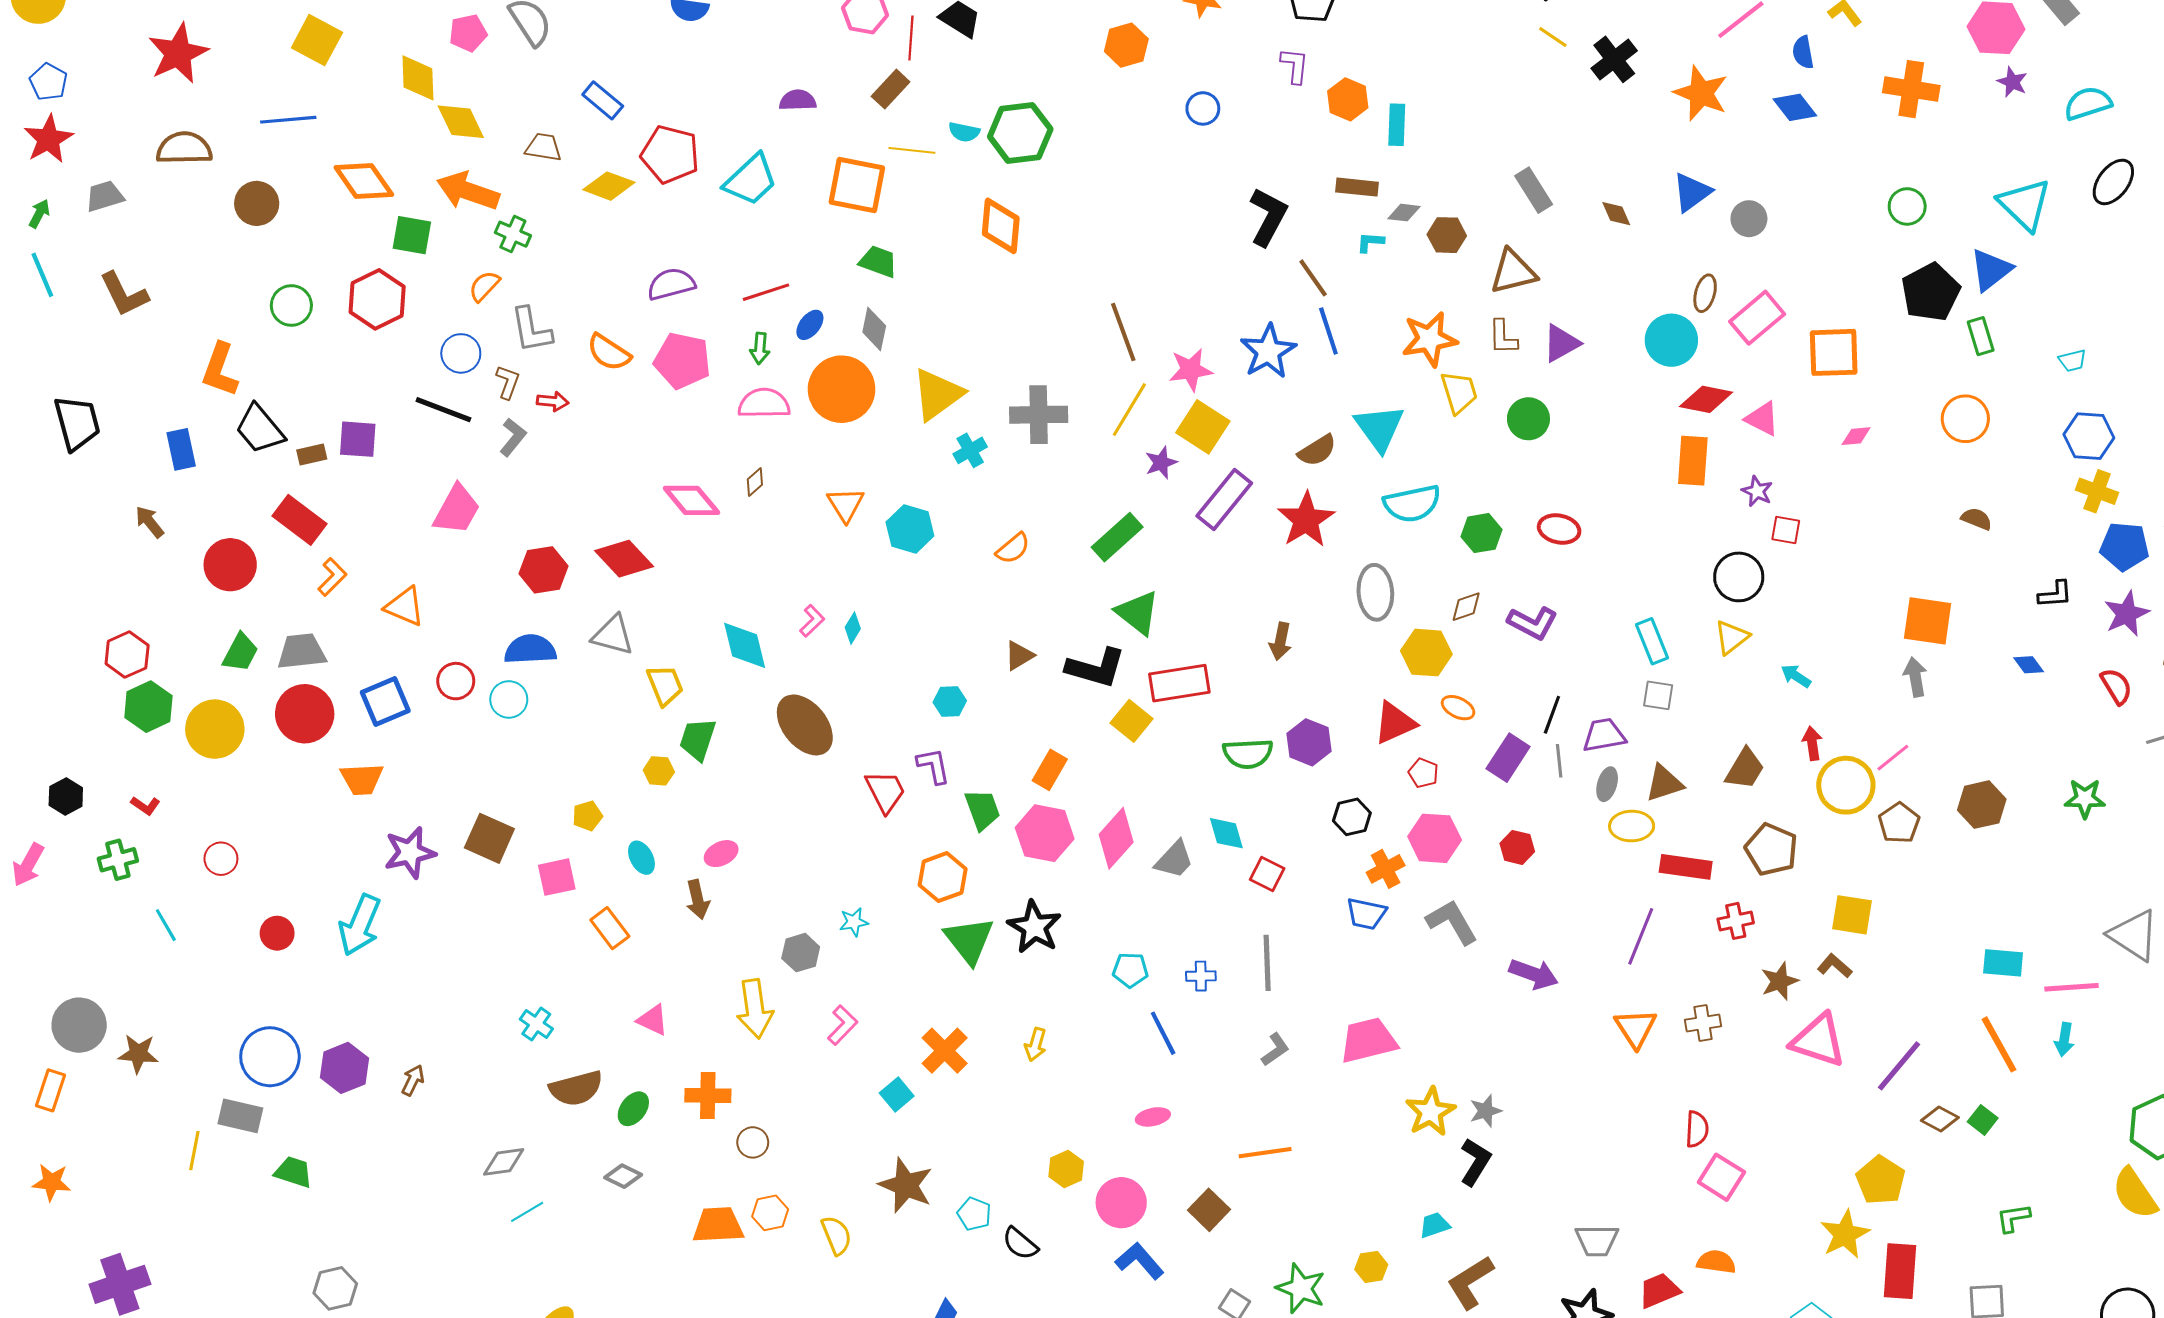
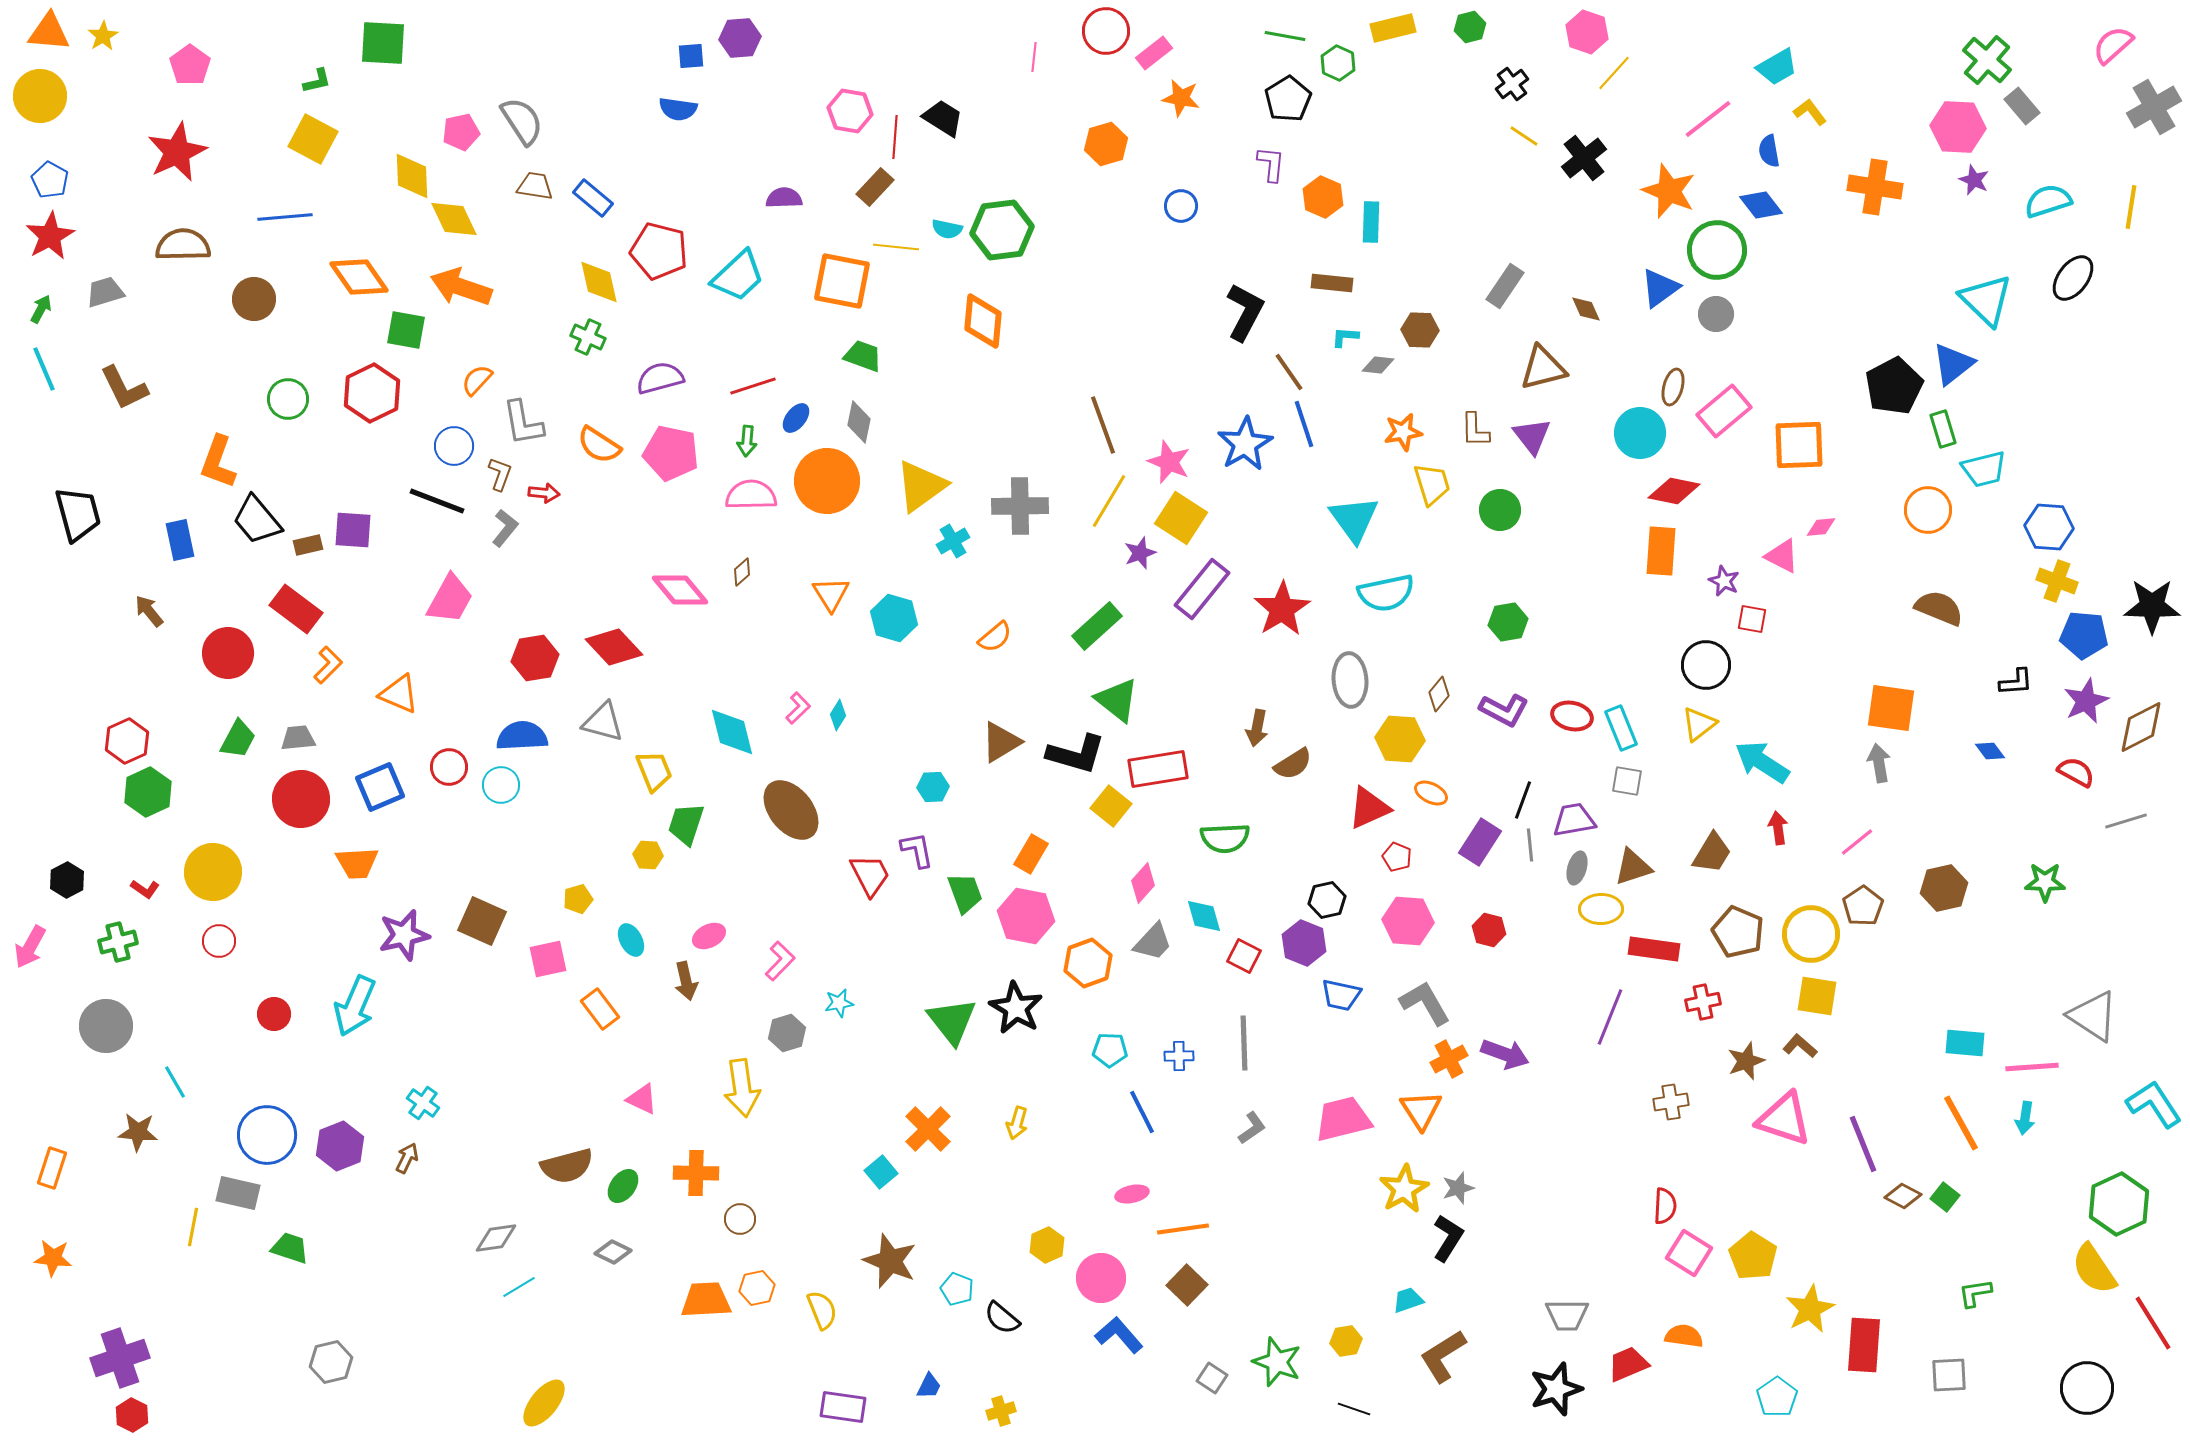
brown trapezoid: (543, 147) -> (535, 186), moved
yellow diamond: (609, 186) -> (599, 282), turned 57
gray rectangle: (1534, 190) -> (1505, 286), turned 66
green circle: (1907, 206) -> (1717, 250), moved, size x1.6
gray diamond: (1404, 213) -> (1378, 365), moved
green cross: (513, 234) -> (588, 337), moved
brown triangle: (1513, 272) -> (1543, 368), moved
orange star: (1429, 339) -> (1403, 432), size x0.7
purple triangle: (1561, 343) -> (1532, 436), turned -39
cyan trapezoid: (2073, 361) -> (1984, 469), moved, size x1.6
pink star: (1191, 370) -> (1169, 462), turned 30
pink triangle: (1762, 419) -> (1782, 556), moved
brown semicircle: (1317, 450) -> (1293, 764), moved
brown semicircle: (1977, 519) -> (1939, 608), size x1.6
red ellipse: (1559, 529) -> (1572, 716), moved
green hexagon: (1482, 533) -> (1508, 622), moved
brown diamond: (1466, 607) -> (1439, 694), turned -32
gray trapezoid: (302, 651) -> (298, 738), size x0.7
brown triangle: (1019, 656) -> (1001, 742), size x1.4
cyan arrow: (1796, 676) -> (1762, 762), size x1.8
red semicircle: (2116, 686) -> (2076, 772), turned -30
yellow circle: (215, 729) -> (213, 872), moved
purple hexagon: (1309, 742) -> (1304, 943), moved
yellow circle: (1846, 785) -> (1811, 934), moved
pink diamond: (1116, 838) -> (1143, 883), moved, size x0.7
orange cross: (1386, 869) -> (1449, 1059), moved
orange hexagon: (943, 877) -> (1088, 963), moved
cyan line: (166, 925) -> (175, 1082), moved
cyan cross: (536, 1024) -> (423, 1103), moved
gray circle: (79, 1025) -> (106, 1026), moved
pink L-shape: (843, 1025) -> (780, 961), moved
orange triangle: (1636, 1028) -> (1421, 1110), moved
purple line: (1899, 1066) -> (1863, 1144), turned -62
orange line: (1265, 1153) -> (1183, 1229), moved
yellow pentagon: (1881, 1180) -> (1753, 1256), moved

